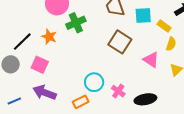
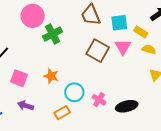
orange star: (49, 37) -> (51, 76), moved
yellow semicircle: (171, 44) -> (149, 49), turned -88
pink triangle: (151, 60) -> (123, 47), moved, turned 30
purple arrow: (45, 93) -> (26, 106), size x0.7

